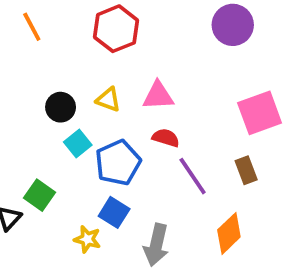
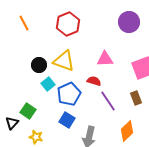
pink triangle: (158, 96) -> (105, 59), moved
yellow triangle: (108, 100) -> (64, 61), size x1.6
yellow star: (87, 239) -> (36, 137), moved

